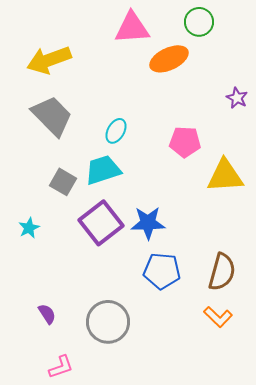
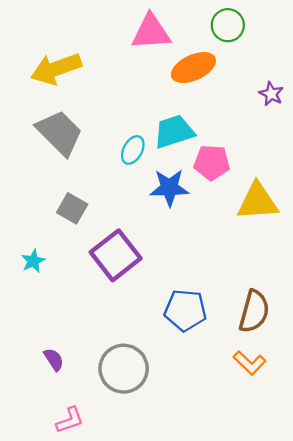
purple star: (237, 98) -> (271, 94), moved
cyan trapezoid: (103, 170) -> (174, 132), moved
blue star: (148, 223) -> (169, 188), moved

